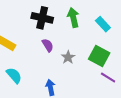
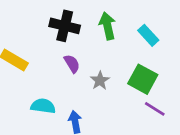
cyan semicircle: (14, 75) -> (43, 106), moved, turned -42

